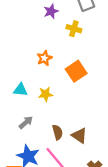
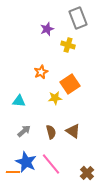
yellow star: (46, 94) -> (55, 98), moved
brown semicircle: (58, 132) -> (51, 132), moved
brown triangle: (79, 136) -> (73, 131), moved

